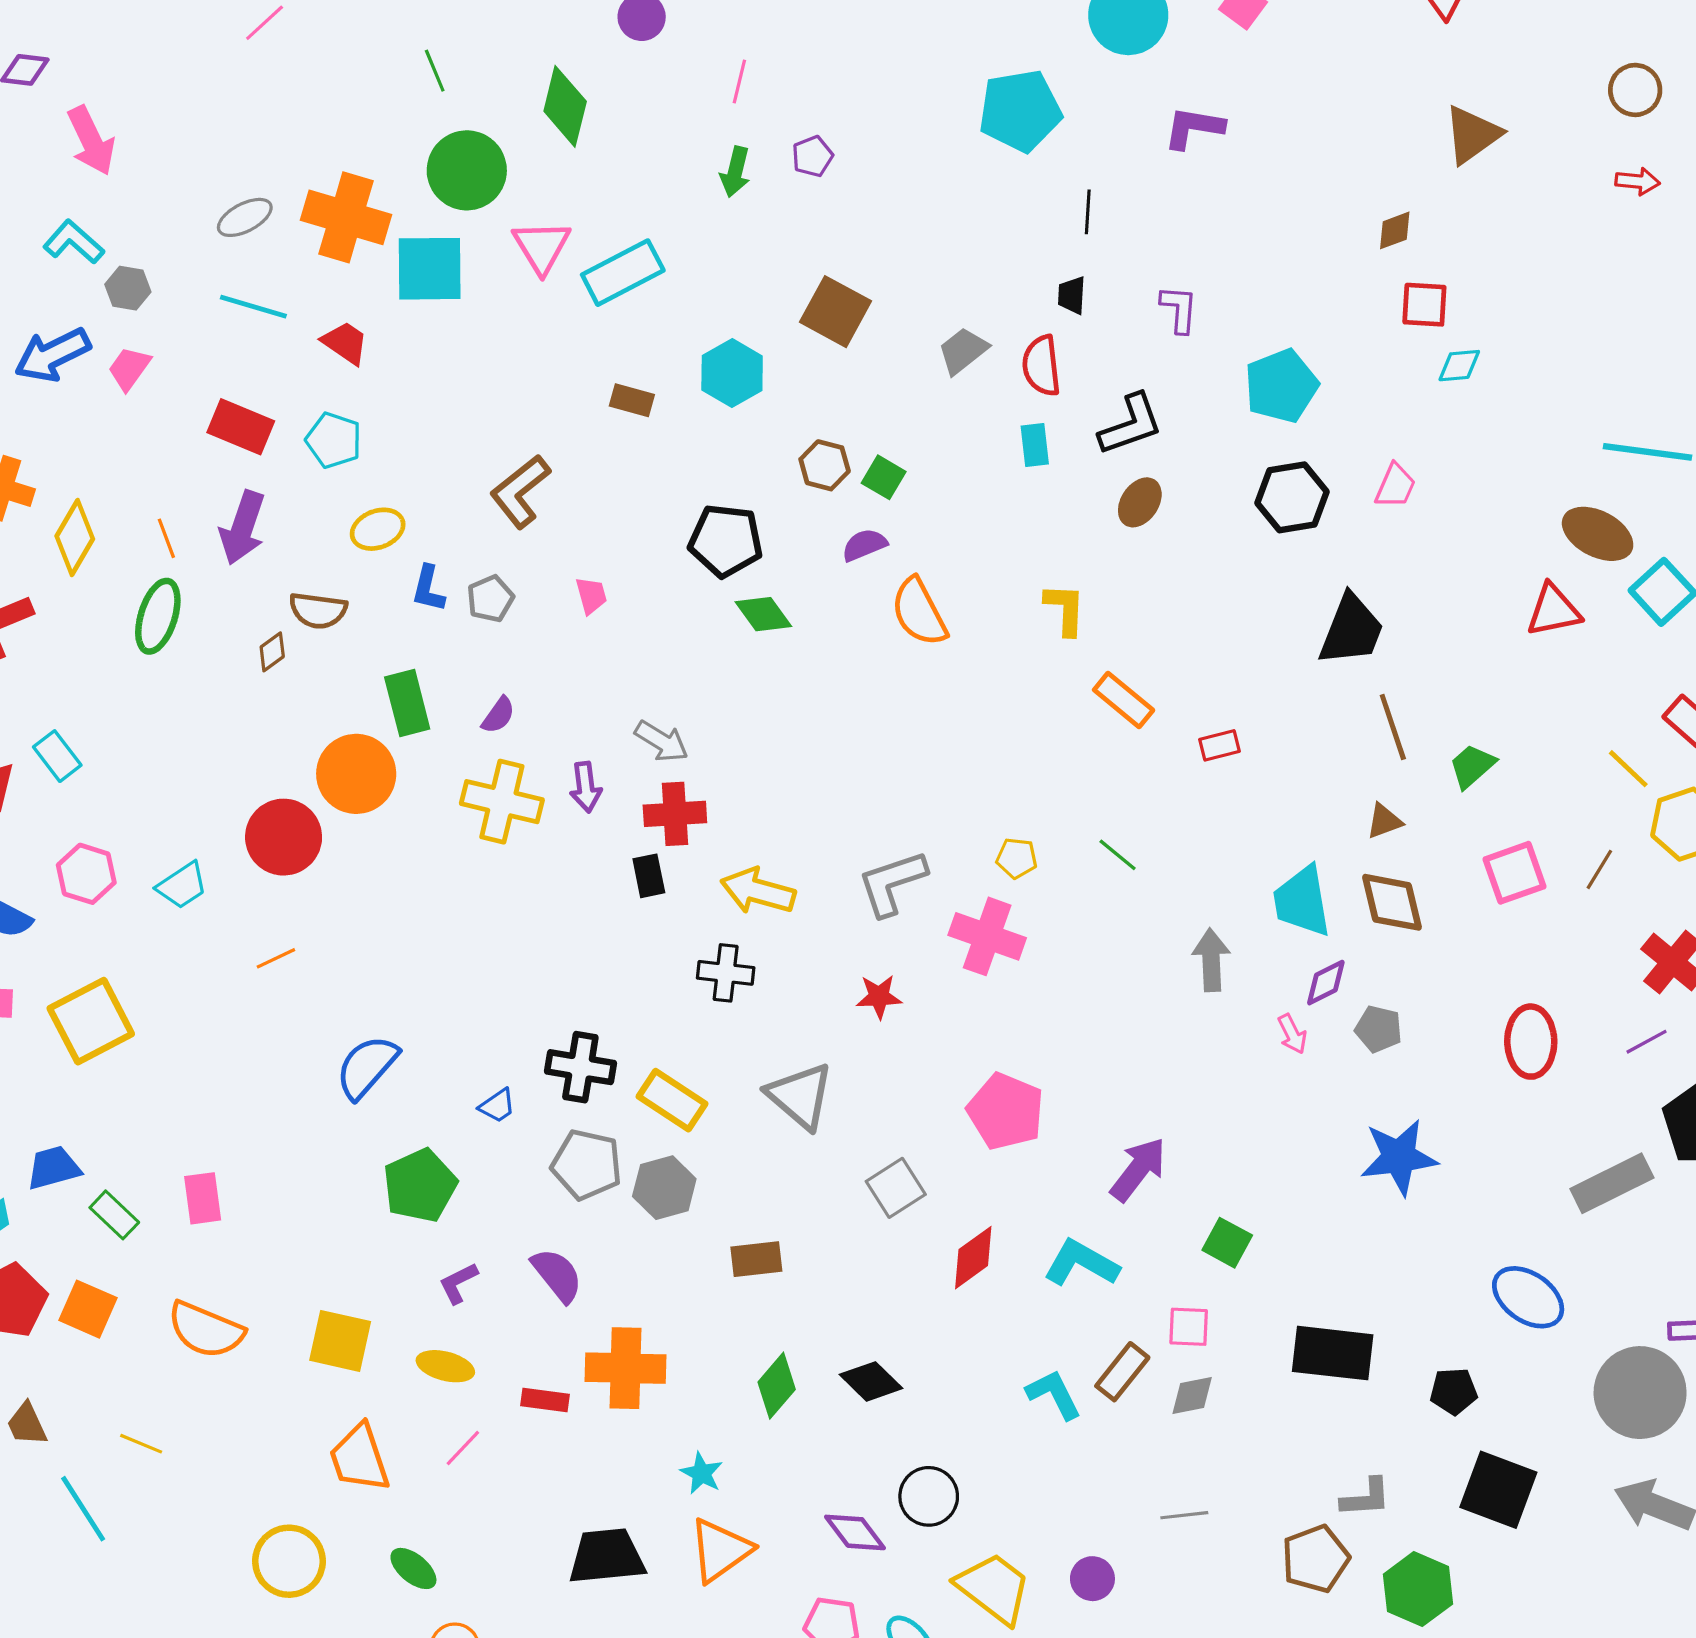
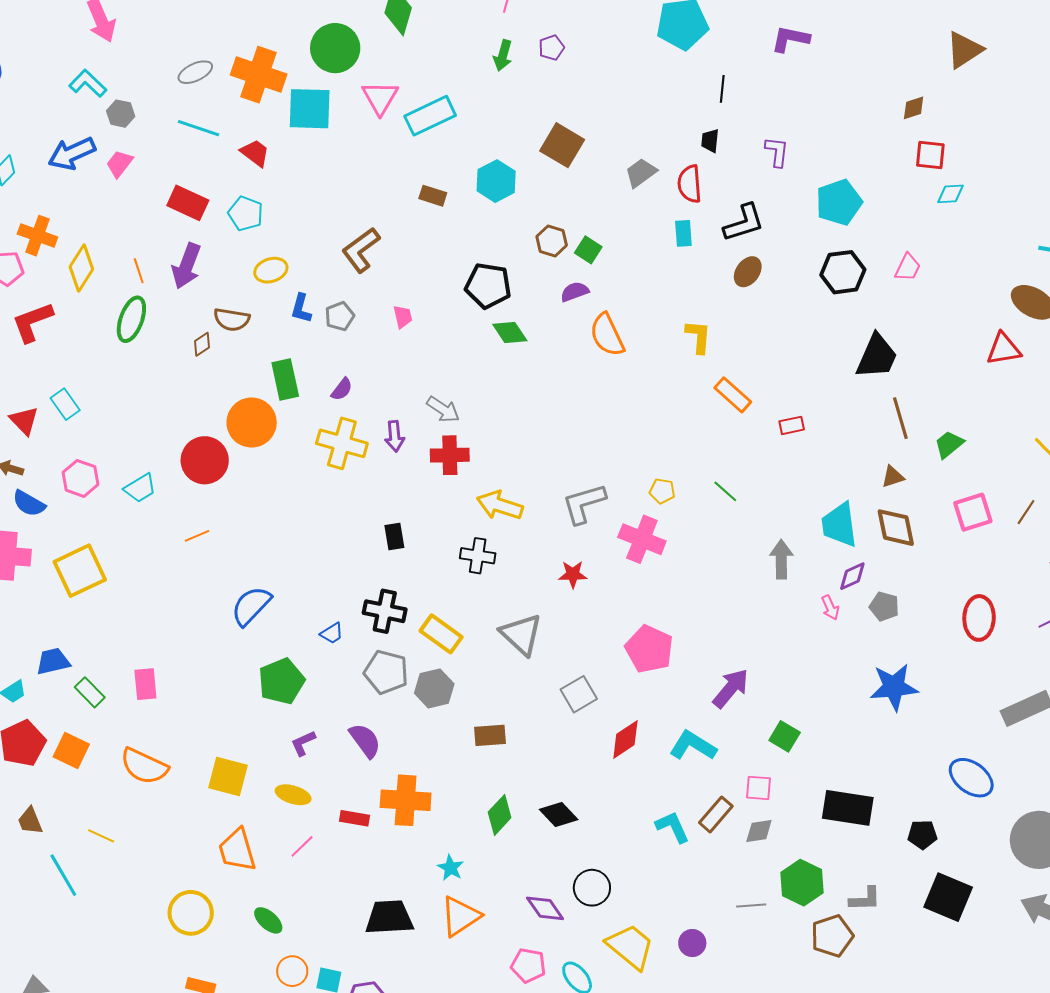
black rectangle: (649, 876) -> (394, 536), moved
green hexagon: (1418, 1589) -> (802, 883), moved

